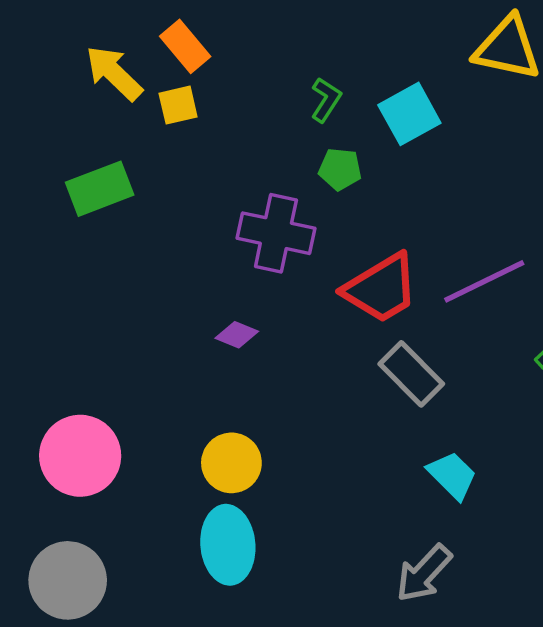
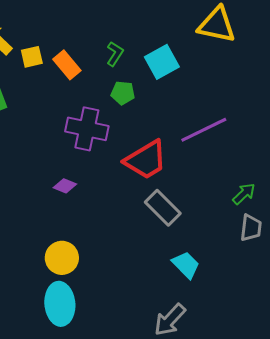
orange rectangle: (185, 46) -> (67, 65), moved
purple line: (484, 281) -> (204, 130), moved

